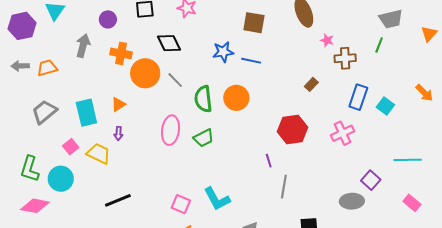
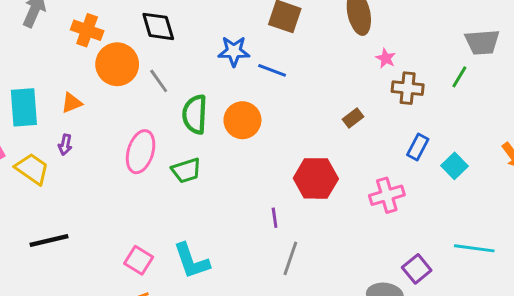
blue rectangle: (358, 97) -> (418, 147), size x0.7

